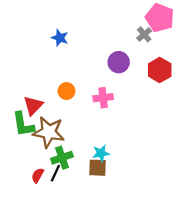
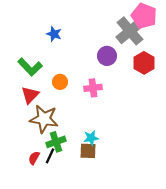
gray cross: (144, 34) -> (130, 31), size x2.0
green L-shape: (23, 124) -> (30, 67), moved, turned -35

